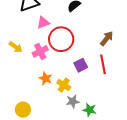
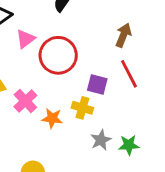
pink cross: (40, 51) -> (25, 101), moved
purple square: (81, 65) -> (97, 84), turned -32
yellow cross: (64, 85) -> (82, 108), moved

